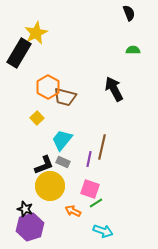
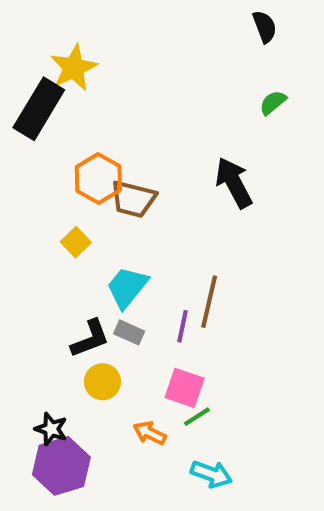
green semicircle: (133, 50) -> (273, 103), turned -40
yellow circle: (50, 186) -> (102, 382), size x0.6

